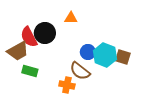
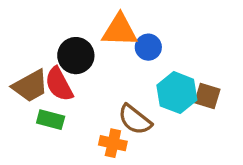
orange triangle: (71, 18) -> (120, 30), size x1.6
red semicircle: (29, 37) -> (59, 84), moved
blue circle: (88, 52) -> (148, 47), moved

